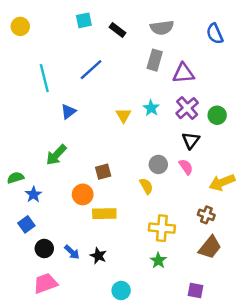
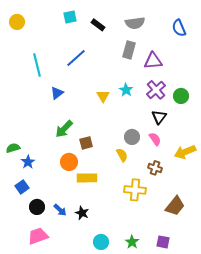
green arrow: (56, 155) -> (64, 129), moved
brown cross: (206, 215) -> (155, 168), moved
green star: (158, 260) -> (132, 242), moved

